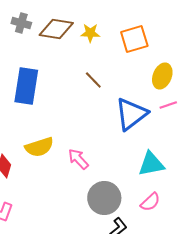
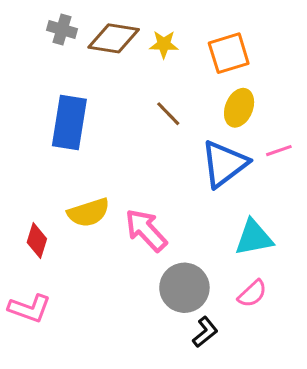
yellow ellipse: (162, 76) -> (239, 108), moved
pink arrow: (78, 159) -> (146, 230), size x1.4

